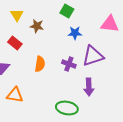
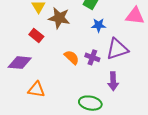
brown star: (37, 26) -> (59, 18), size x1.5
orange semicircle: (40, 64) -> (72, 57), moved, turned -56

